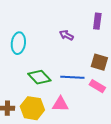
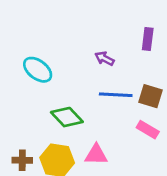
cyan ellipse: (18, 43) -> (38, 70), turned -60
blue line: (72, 77) -> (116, 95), moved

